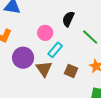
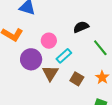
black semicircle: (68, 19) -> (81, 27), turned 35
pink circle: (45, 33) -> (49, 41), moved

